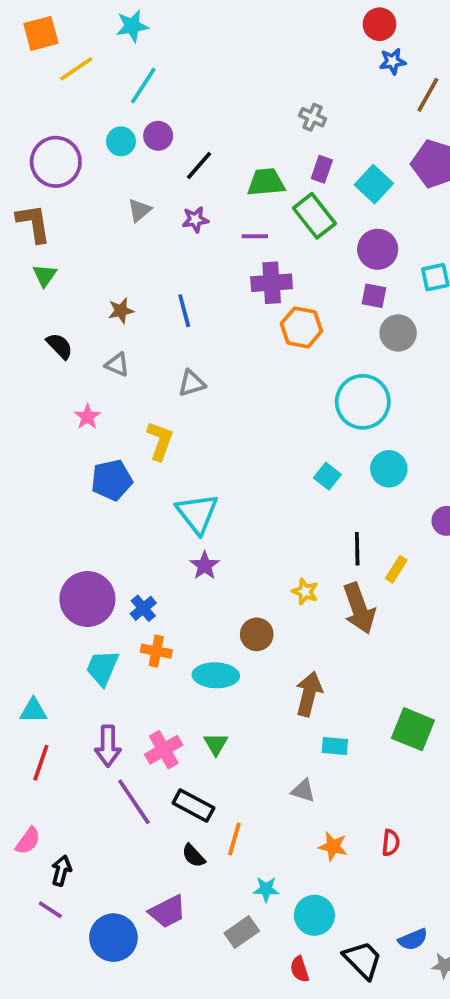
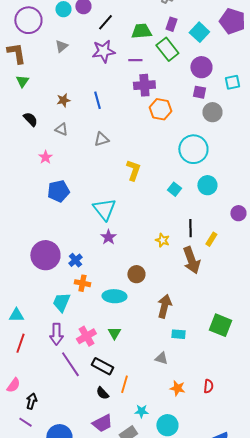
gray triangle: (140, 210) -> (61, 46), moved
purple star: (195, 220) -> (103, 51), size x1.6
yellow L-shape: (160, 441) -> (133, 170), moved
yellow star: (305, 592) -> (162, 240), moved
cyan trapezoid: (102, 668) -> (61, 302), moved
purple trapezoid: (167, 912) -> (102, 423), moved

